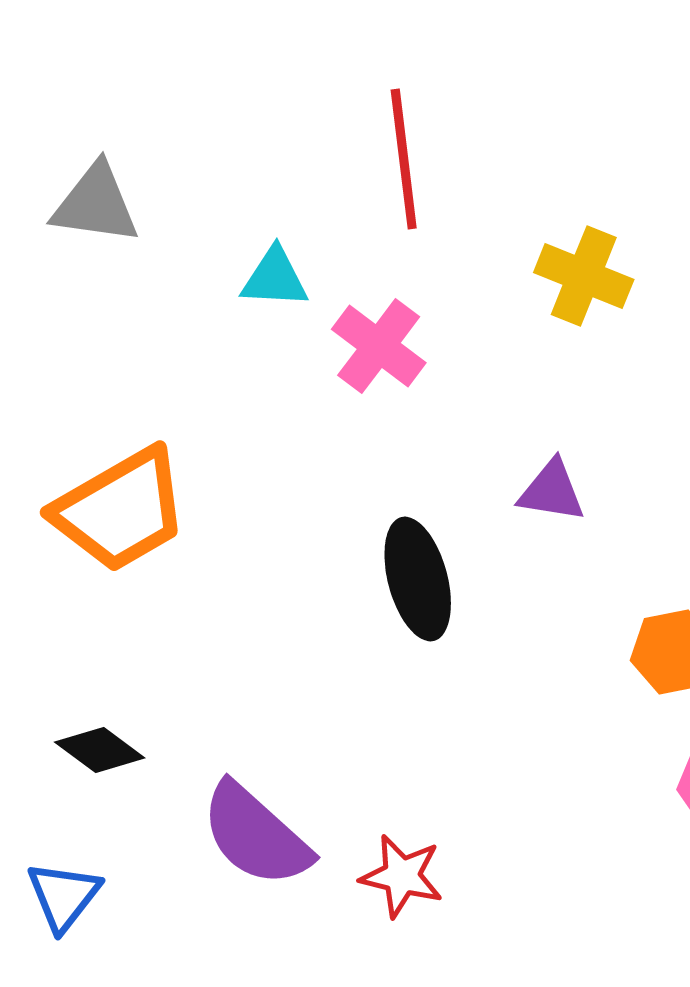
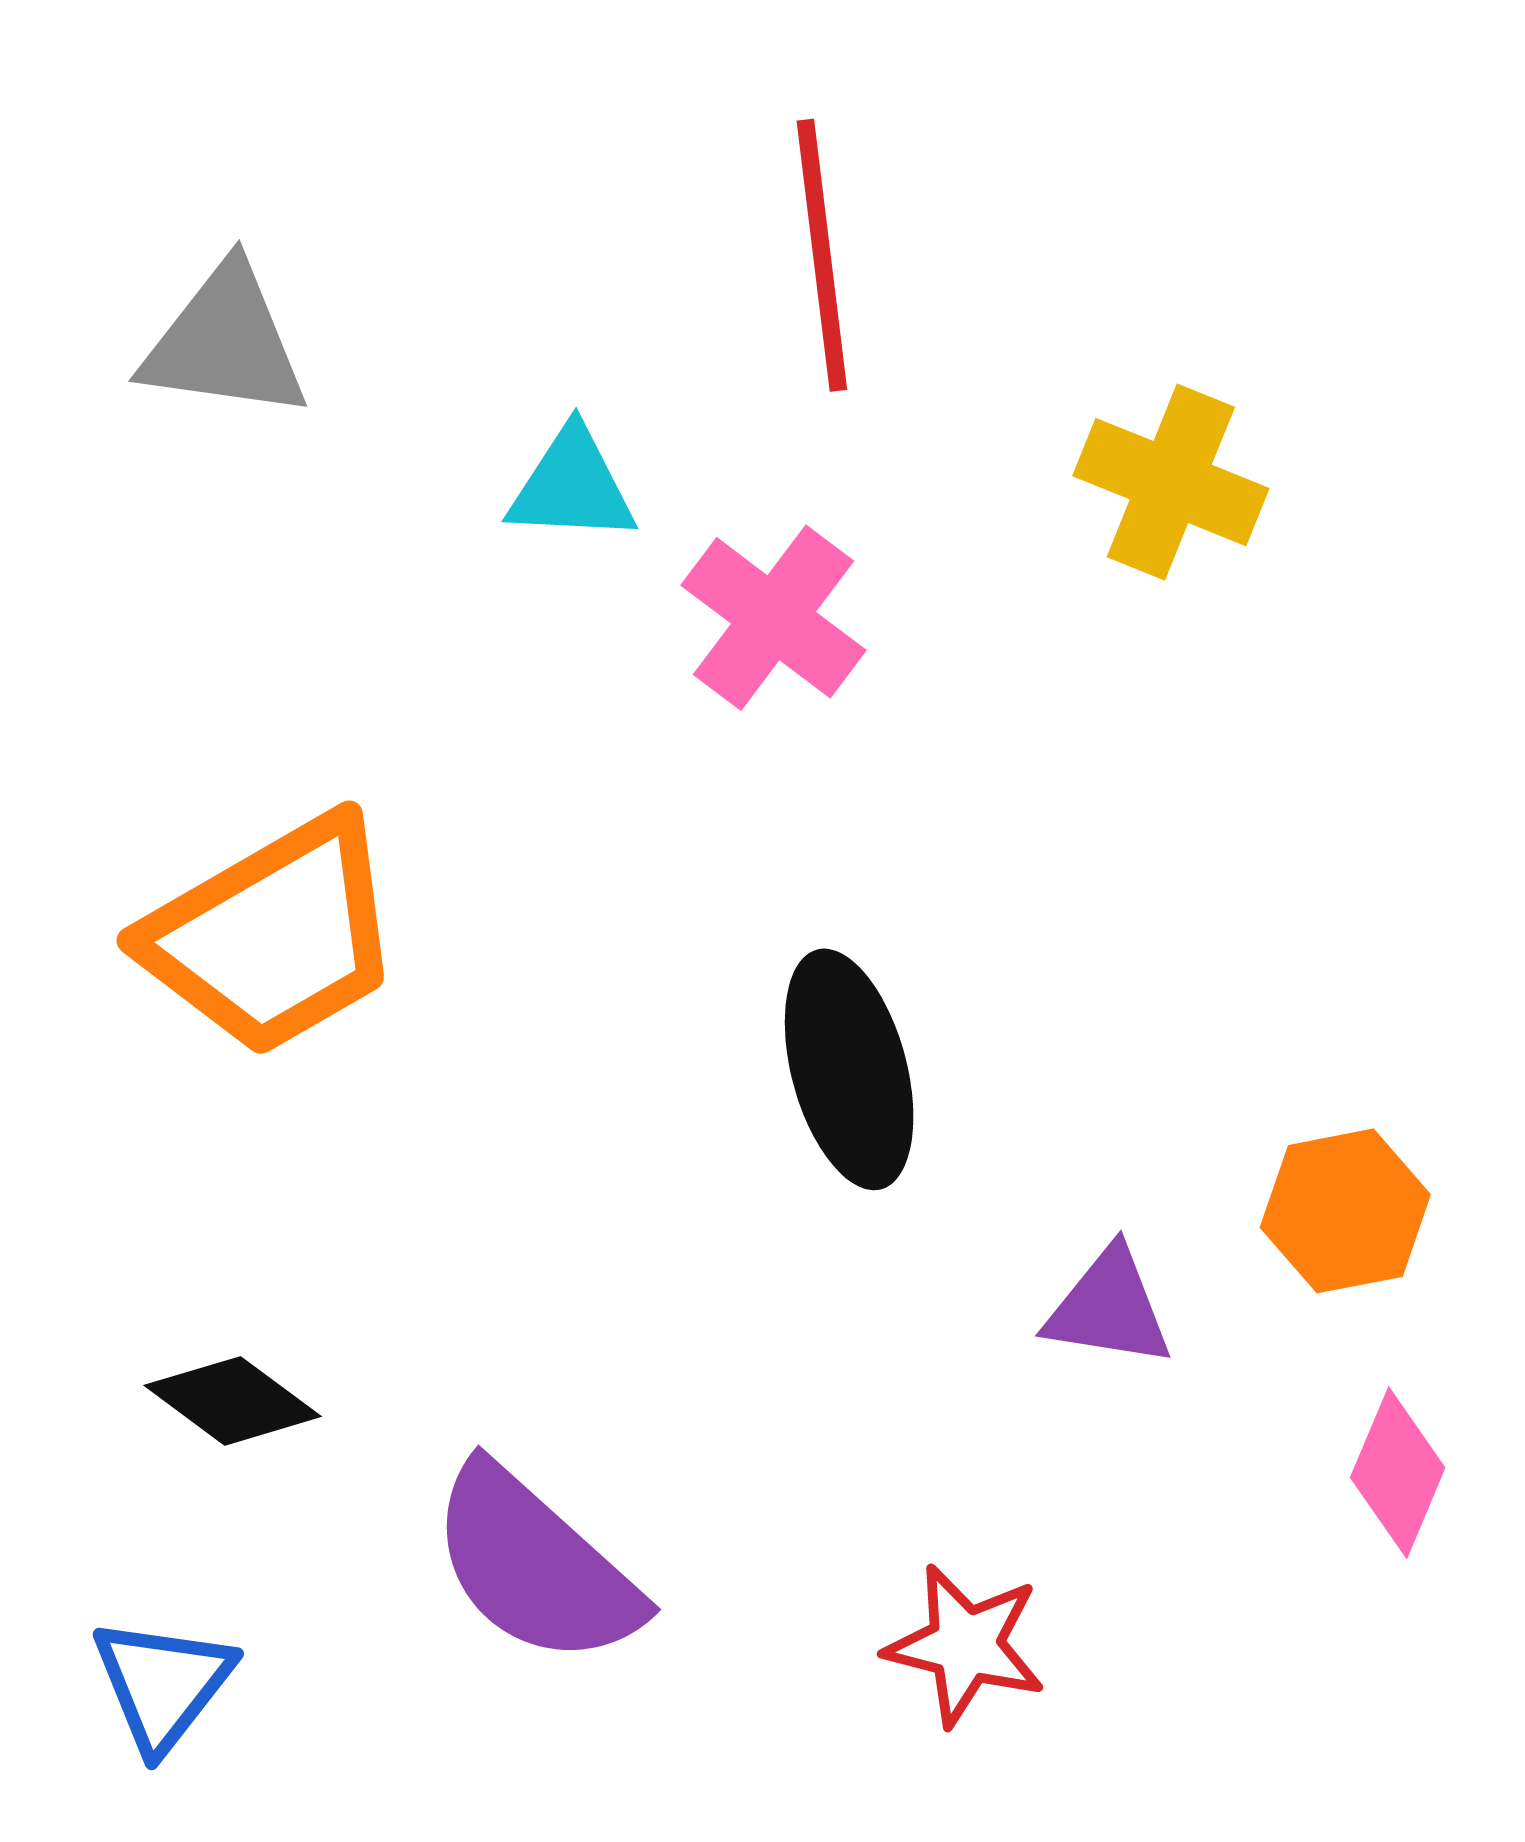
purple triangle: (552, 491) -> (1109, 1308), moved
red star: (402, 876) -> (965, 1645), moved

